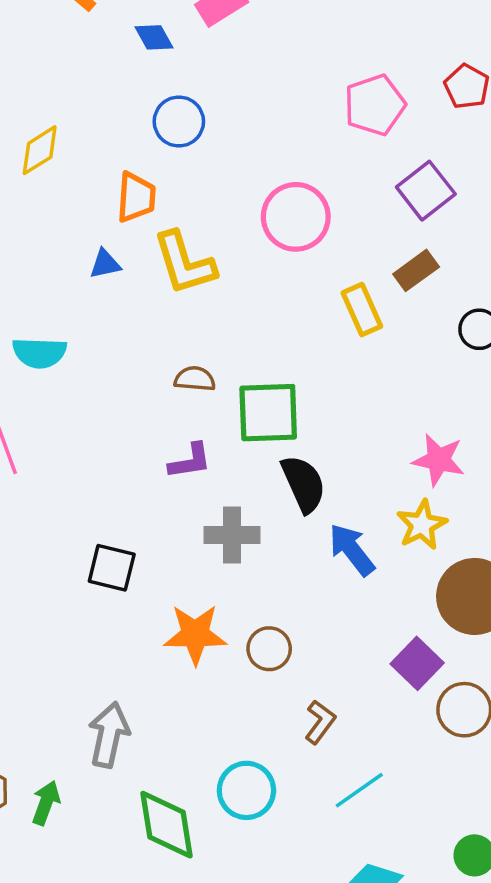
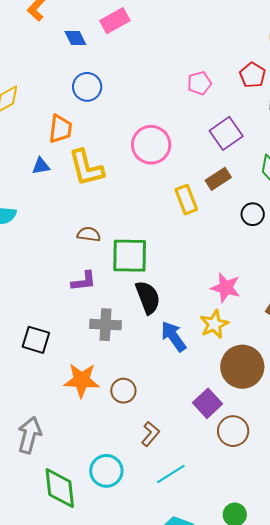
pink pentagon: (375, 105) -> (199, 83), size x0.7

